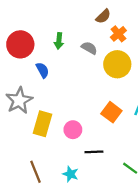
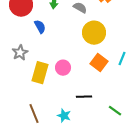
yellow circle: (117, 64) -> (94, 33), moved
gray star: (19, 100) -> (20, 53), size x0.7
pink circle: (73, 130) -> (63, 68), moved

